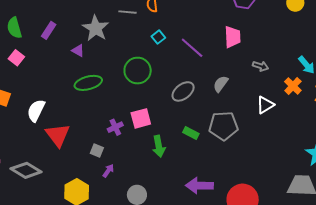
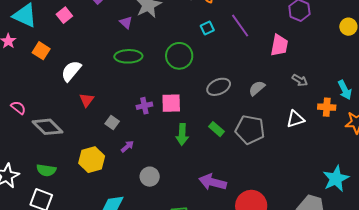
purple line: (192, 48) -> (240, 26), moved
orange cross: (293, 86) -> (327, 107), turned 36
red triangle: (58, 135) -> (87, 100), size x0.6
gray square: (97, 150) -> (112, 123), moved

